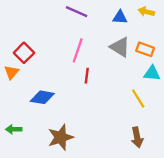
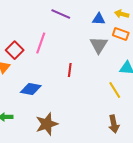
gray triangle: (120, 47) -> (99, 45), turned 30
orange rectangle: (145, 49) -> (121, 34), moved
pink line: (78, 50) -> (41, 43), moved

